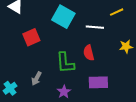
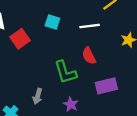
cyan square: (63, 17) -> (52, 22), size x0.6
red square: (31, 37) -> (20, 39), moved

